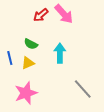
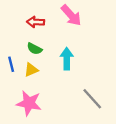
red arrow: (41, 15) -> (36, 22), moved, turned 42
pink star: (26, 93) -> (29, 103), turned 30

